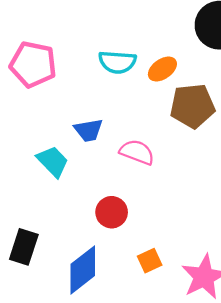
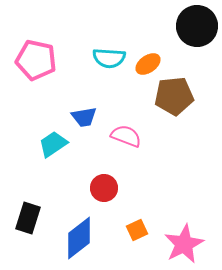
cyan trapezoid: (53, 161) -> (53, 144), turned -80

